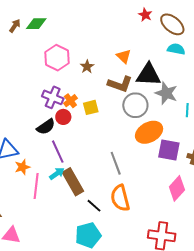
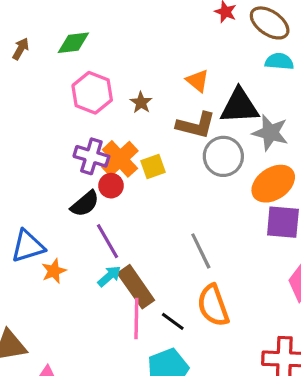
green diamond: (36, 24) -> (73, 43), moved
orange cross: (70, 101) -> (120, 159), size x1.6
orange ellipse: (149, 132) -> (273, 184), moved
pink line: (36, 186) -> (136, 319), moved

